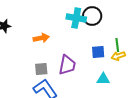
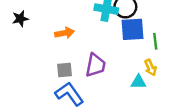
blue square: (98, 52) -> (133, 29), moved, size x1.5
yellow arrow: (118, 56) -> (150, 68), moved, turned -96

